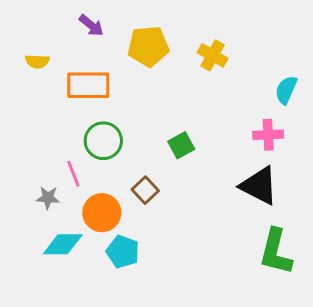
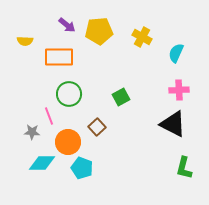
purple arrow: (91, 25) -> (67, 25), moved
cyan semicircle: (286, 90) -> (176, 53), moved
green L-shape: (276, 252) -> (184, 168), size x0.7

